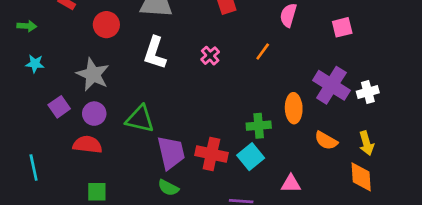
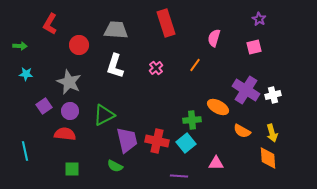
orange ellipse: (294, 108) -> (218, 107), turned -60
green triangle: (140, 119) -> (104, 115), turned -40
green semicircle: (168, 188) -> (115, 166), moved

